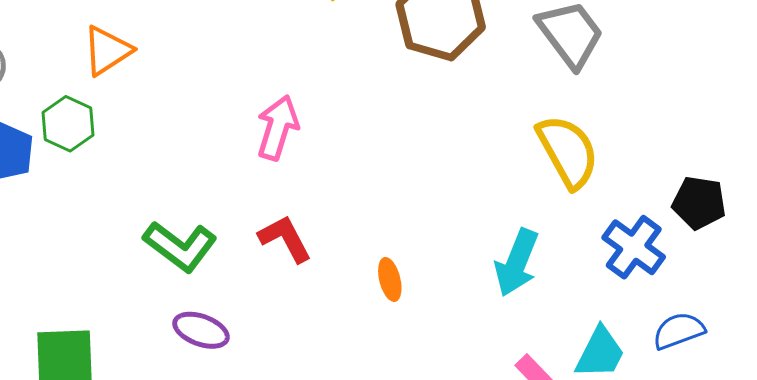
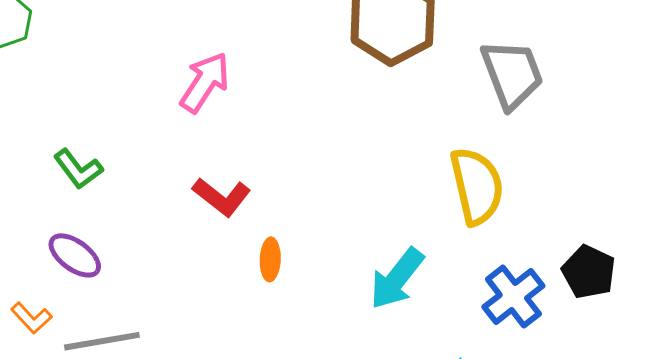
red L-shape: (285, 239) -> (222, 197), moved, turned 140
green L-shape: (180, 246) -> (78, 169), size x0.7

